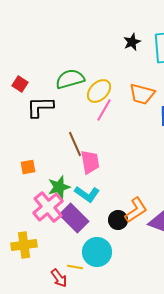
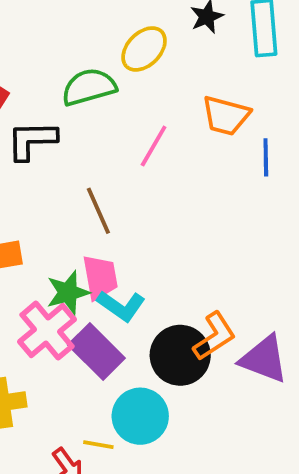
yellow ellipse: (99, 91) -> (144, 49), moved
pink trapezoid: (90, 162) -> (100, 277), moved
black circle: (118, 220) -> (180, 355), size x1.6

